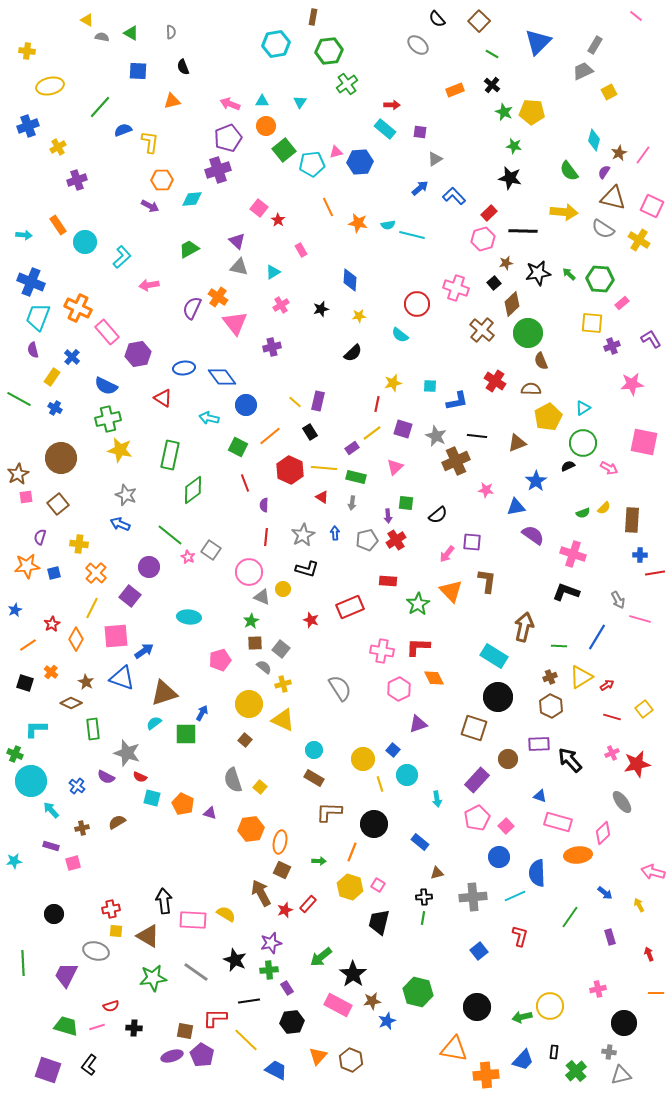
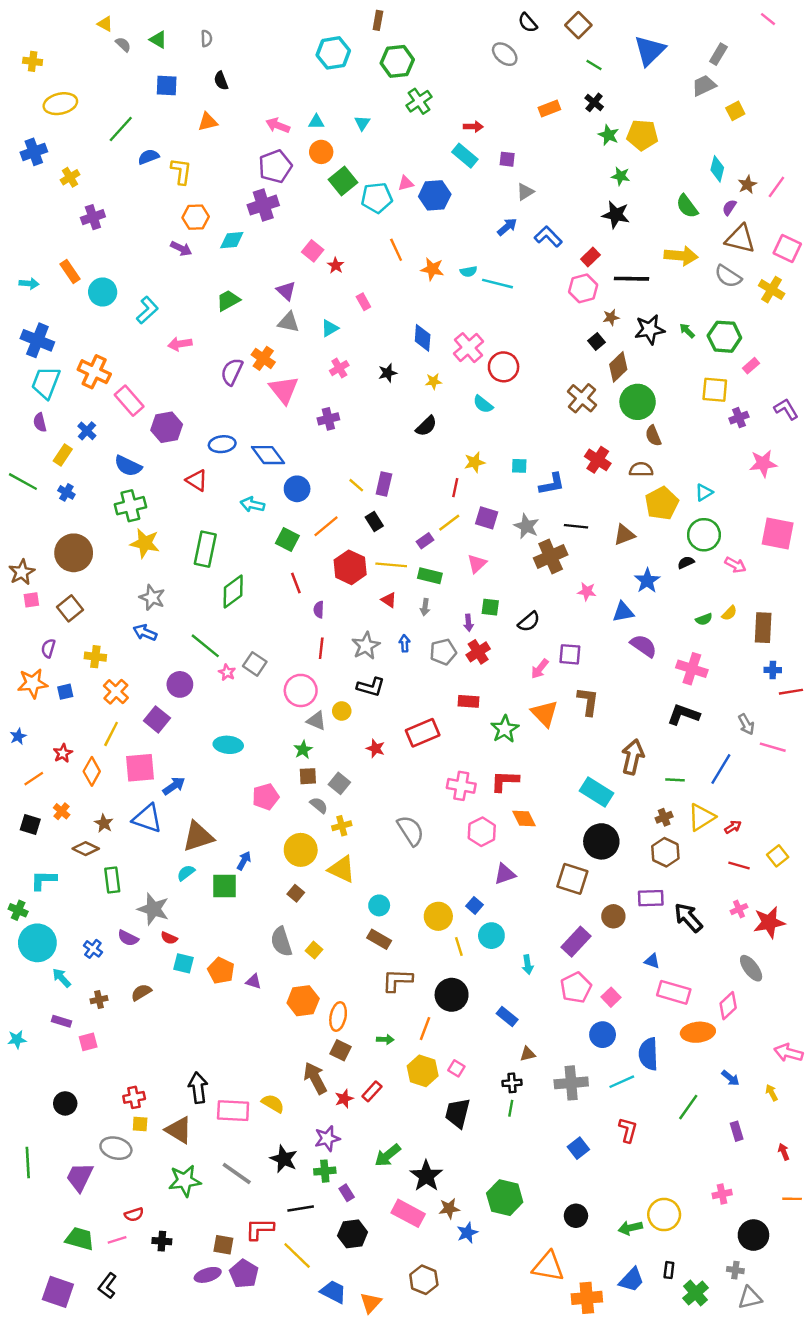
gray semicircle: (102, 37) -> (123, 44), turned 32
pink cross: (456, 288) -> (468, 348), moved, turned 30
black circle: (477, 1007) -> (576, 1216), size x0.7
orange triangle: (318, 1056) -> (371, 1303), moved

